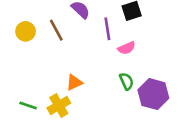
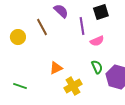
yellow circle: (26, 31) -> (18, 37), moved
yellow cross: (59, 106) -> (73, 86), moved

